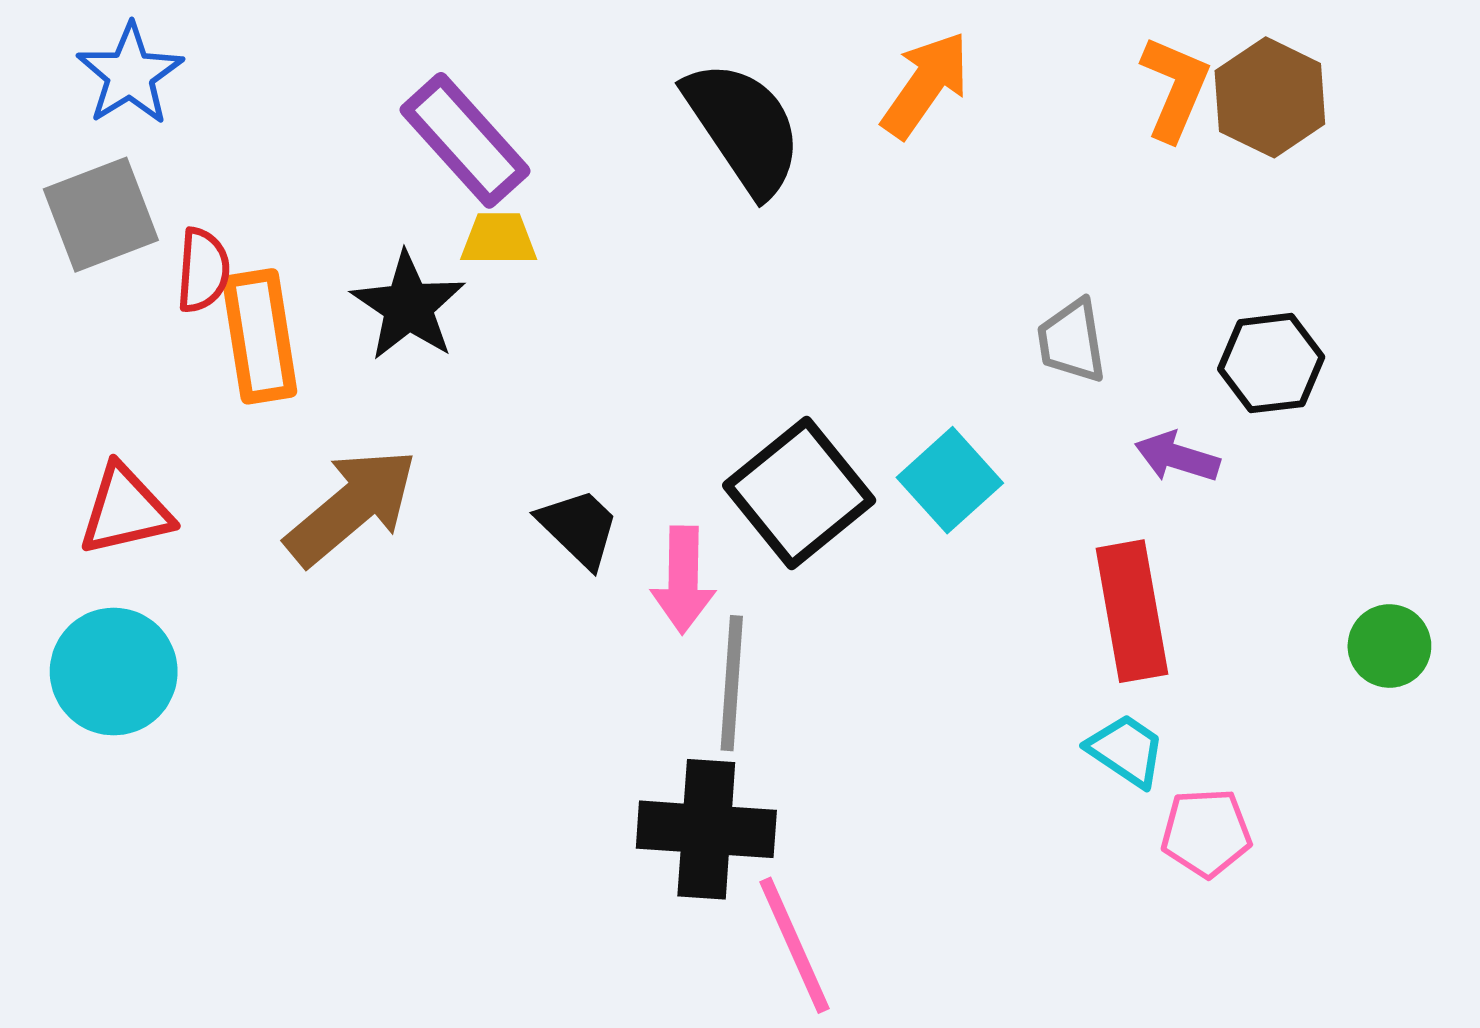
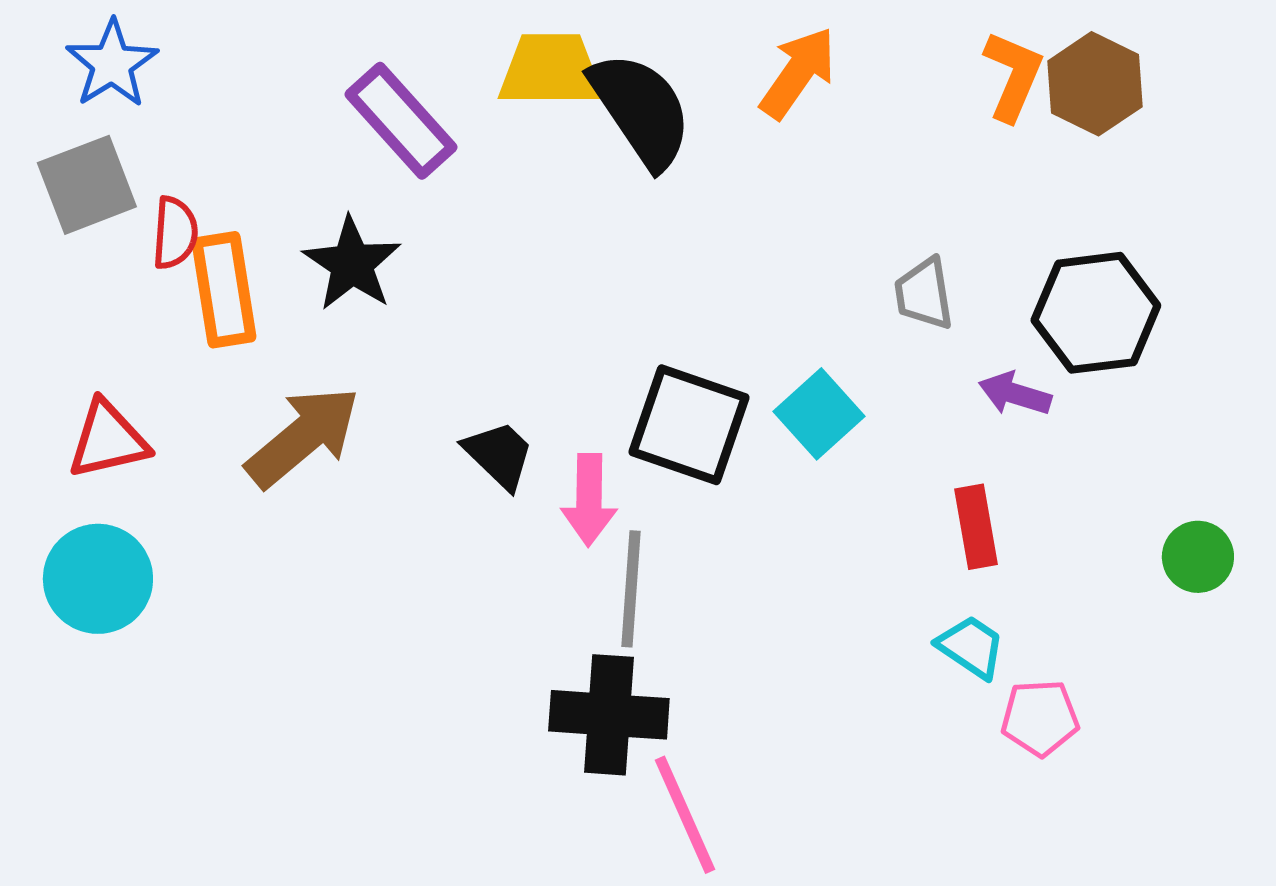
yellow trapezoid: (499, 239) -> (551, 70), moved, size x1.6
black hexagon: (1271, 363) -> (1096, 313), size x1.4
black square: (799, 493) -> (689, 425), turned -32
red rectangle: (1132, 611) -> (976, 527), size x0.7

